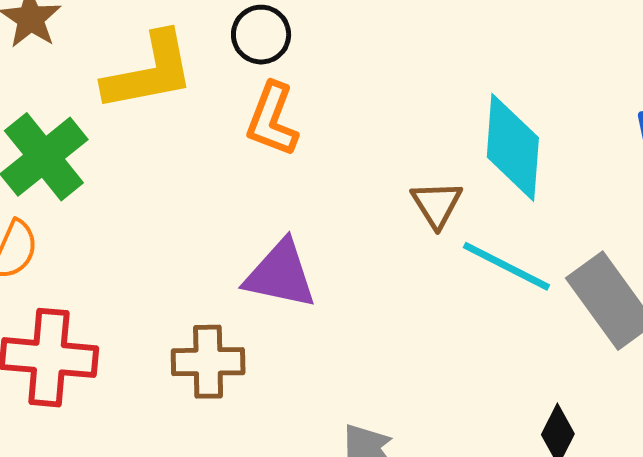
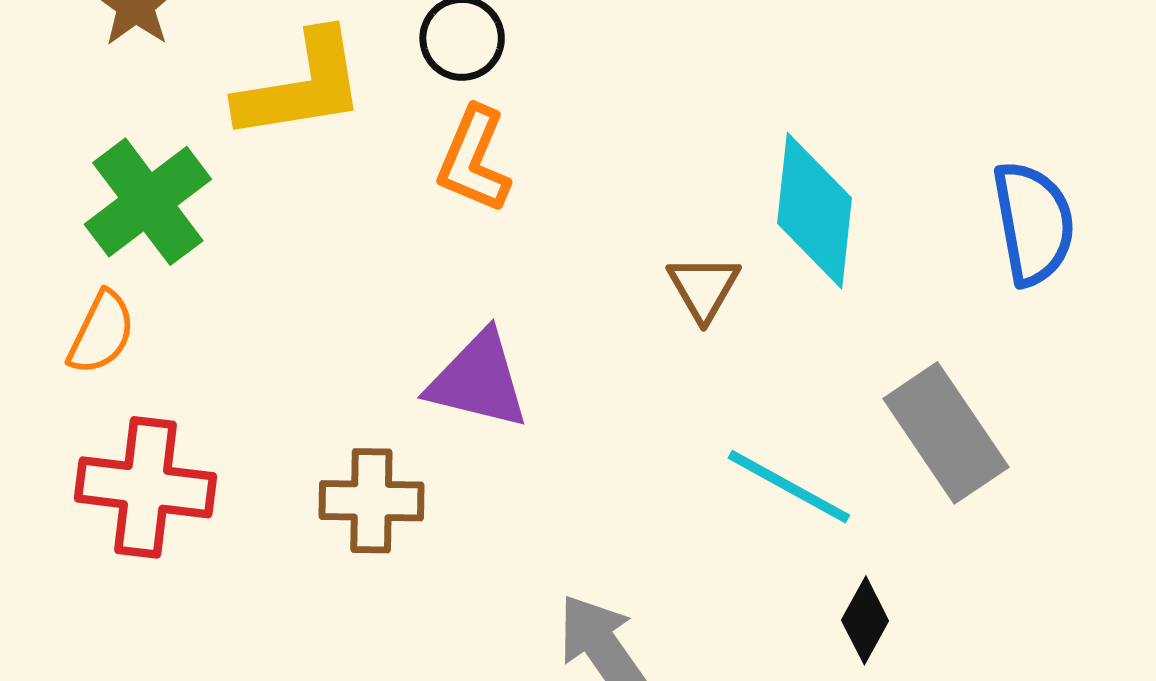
cyan line: (506, 266) -> (789, 487), moved

